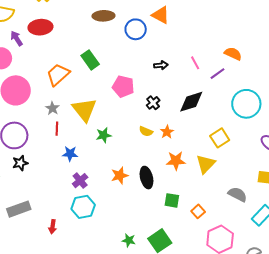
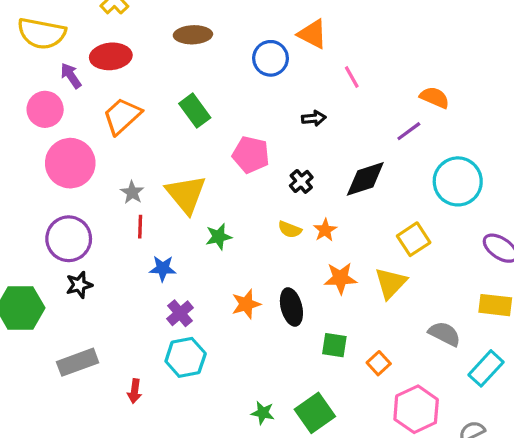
brown ellipse: (103, 16) -> (193, 35), moved
pink line: (195, 63) -> (352, 77), moved
orange trapezoid: (58, 75) -> (122, 116), moved

